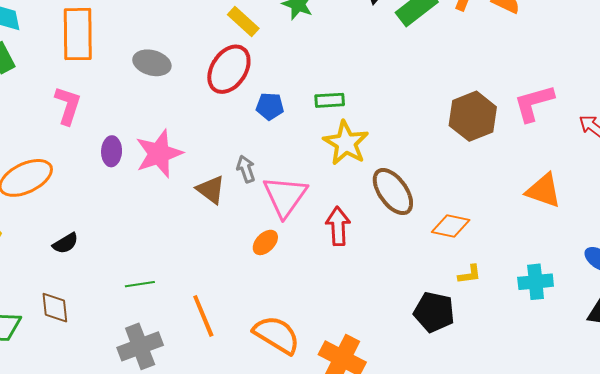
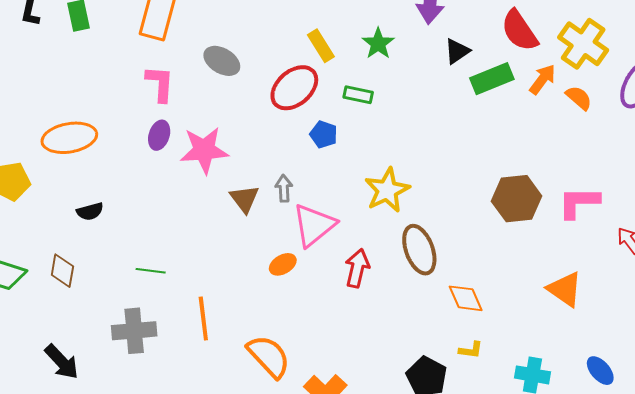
green rectangle: (330, 100) -> (358, 95), moved
pink L-shape: (68, 105) -> (160, 84), moved, turned -30
orange diamond: (451, 226) -> (466, 298), turned 39

